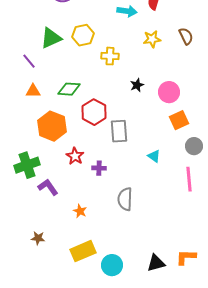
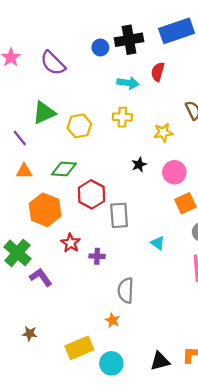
yellow hexagon: (83, 35) -> (79, 126), moved
yellow star: (152, 39) -> (163, 133), moved
yellow cross: (110, 56) -> (122, 117), moved
green cross: (27, 165) -> (17, 253), turned -30
orange star: (80, 211) -> (112, 320), moved

